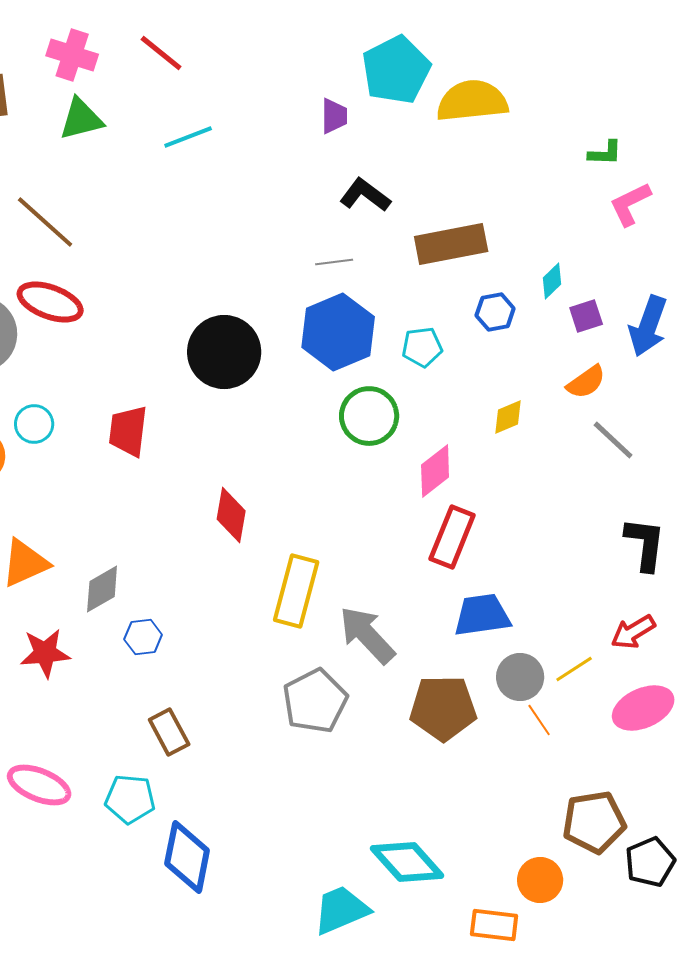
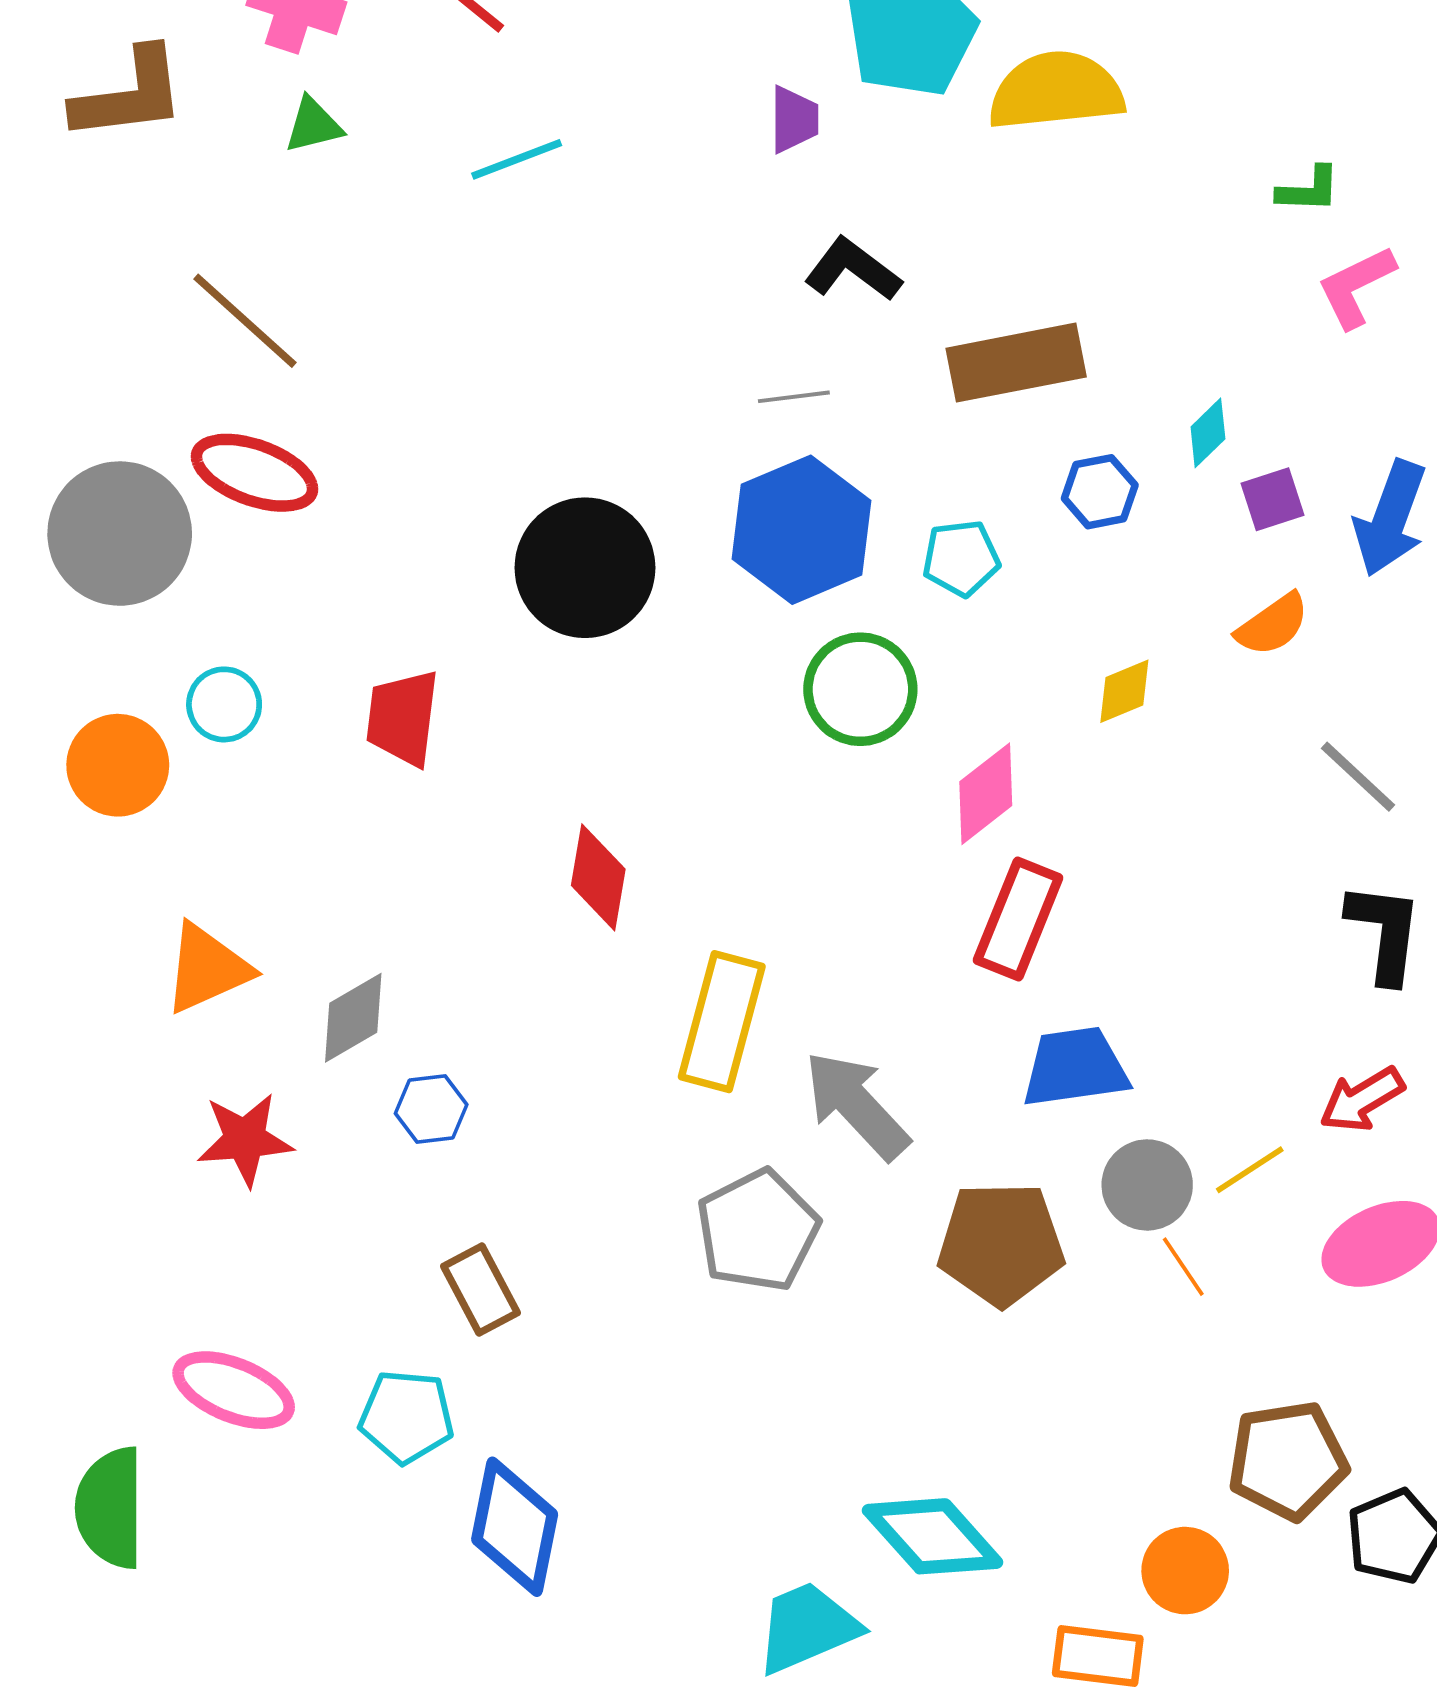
green triangle: (81, 119) -> (313, 125), size x0.7
gray line: (613, 440) -> (1358, 777), moved

